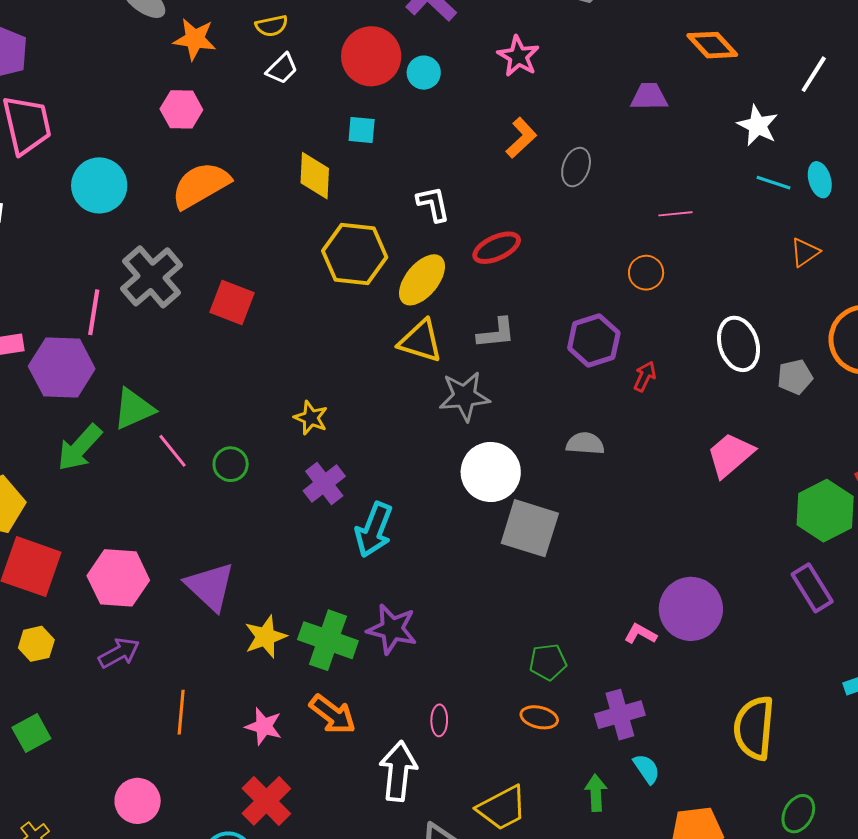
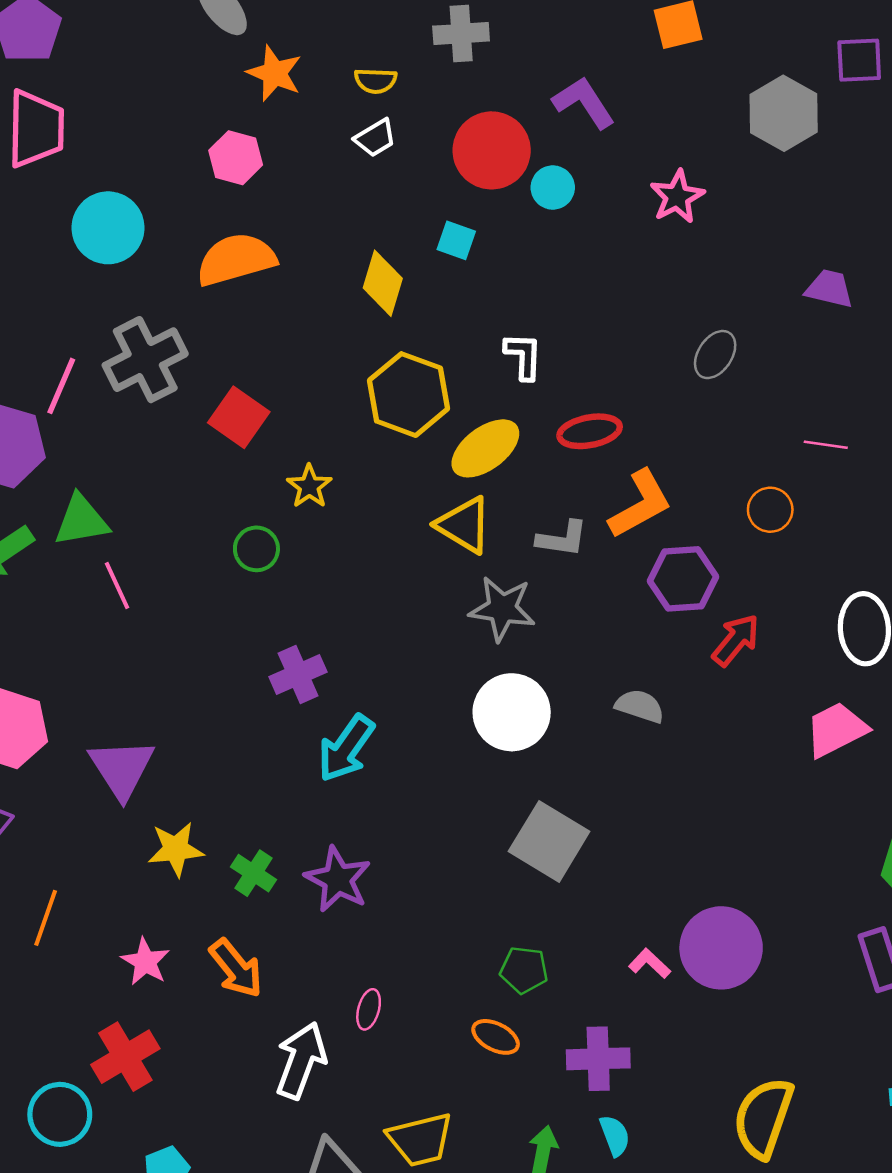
orange L-shape: (521, 138) -> (640, 504), moved, size x1.4
red arrow: (645, 376) -> (736, 640), size x1.4
yellow star: (311, 418) -> (309, 486), moved
pink trapezoid: (730, 455) -> (836, 730), moved
green circle: (231, 464) -> (256, 549), moved
gray square: (530, 528) -> (549, 841), moved
green cross: (328, 640) -> (253, 873), size x0.6

